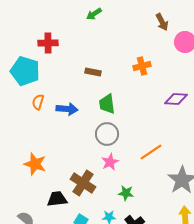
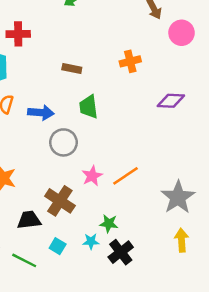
gray circle: (107, 134) -> (63, 142), moved
orange line: (151, 152) -> (125, 176), moved
green star: (126, 193) -> (109, 224), moved

